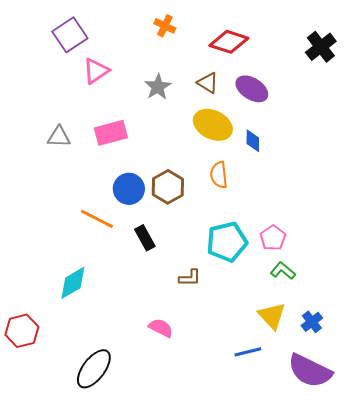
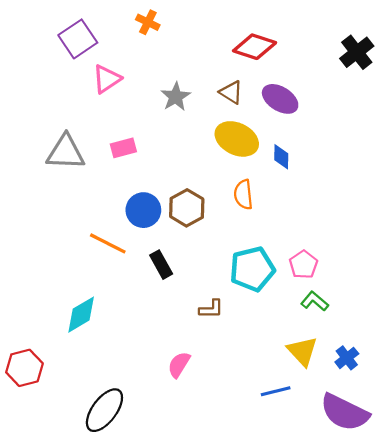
orange cross: (165, 26) -> (148, 22), moved
pink rectangle: (111, 133) -> (123, 148), size x0.7
gray triangle: (59, 137) -> (66, 152), size x1.5
pink semicircle: (161, 328) -> (179, 365), turned -85

